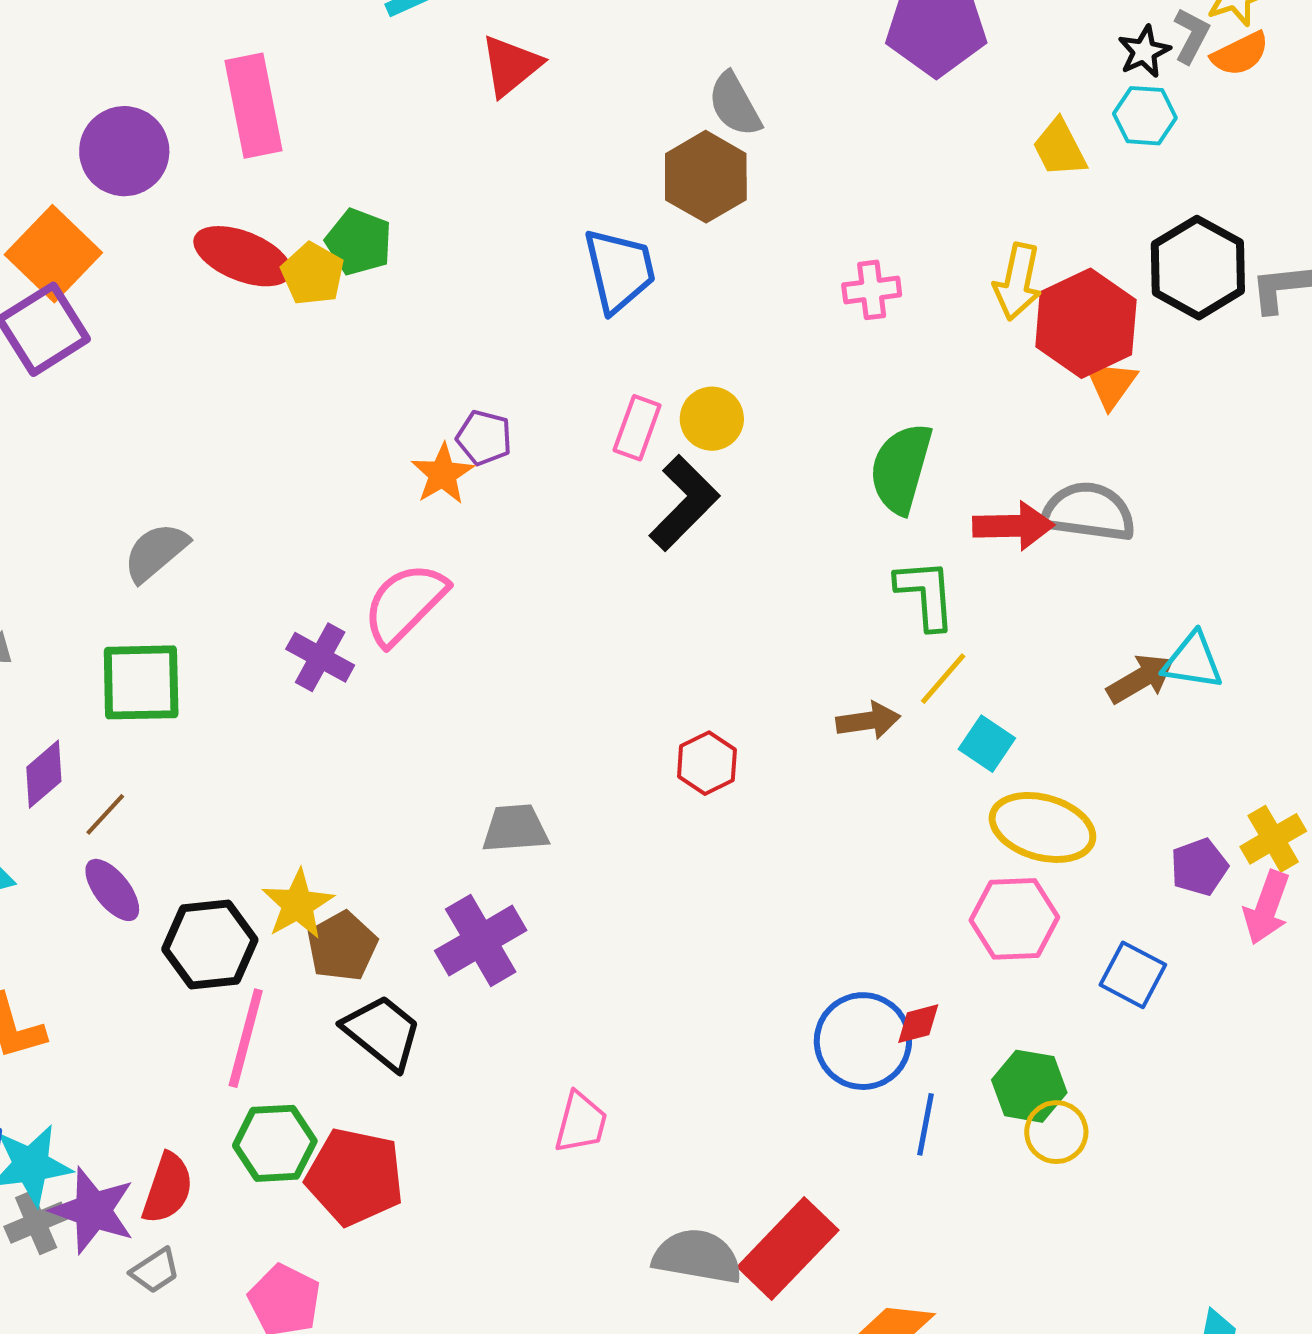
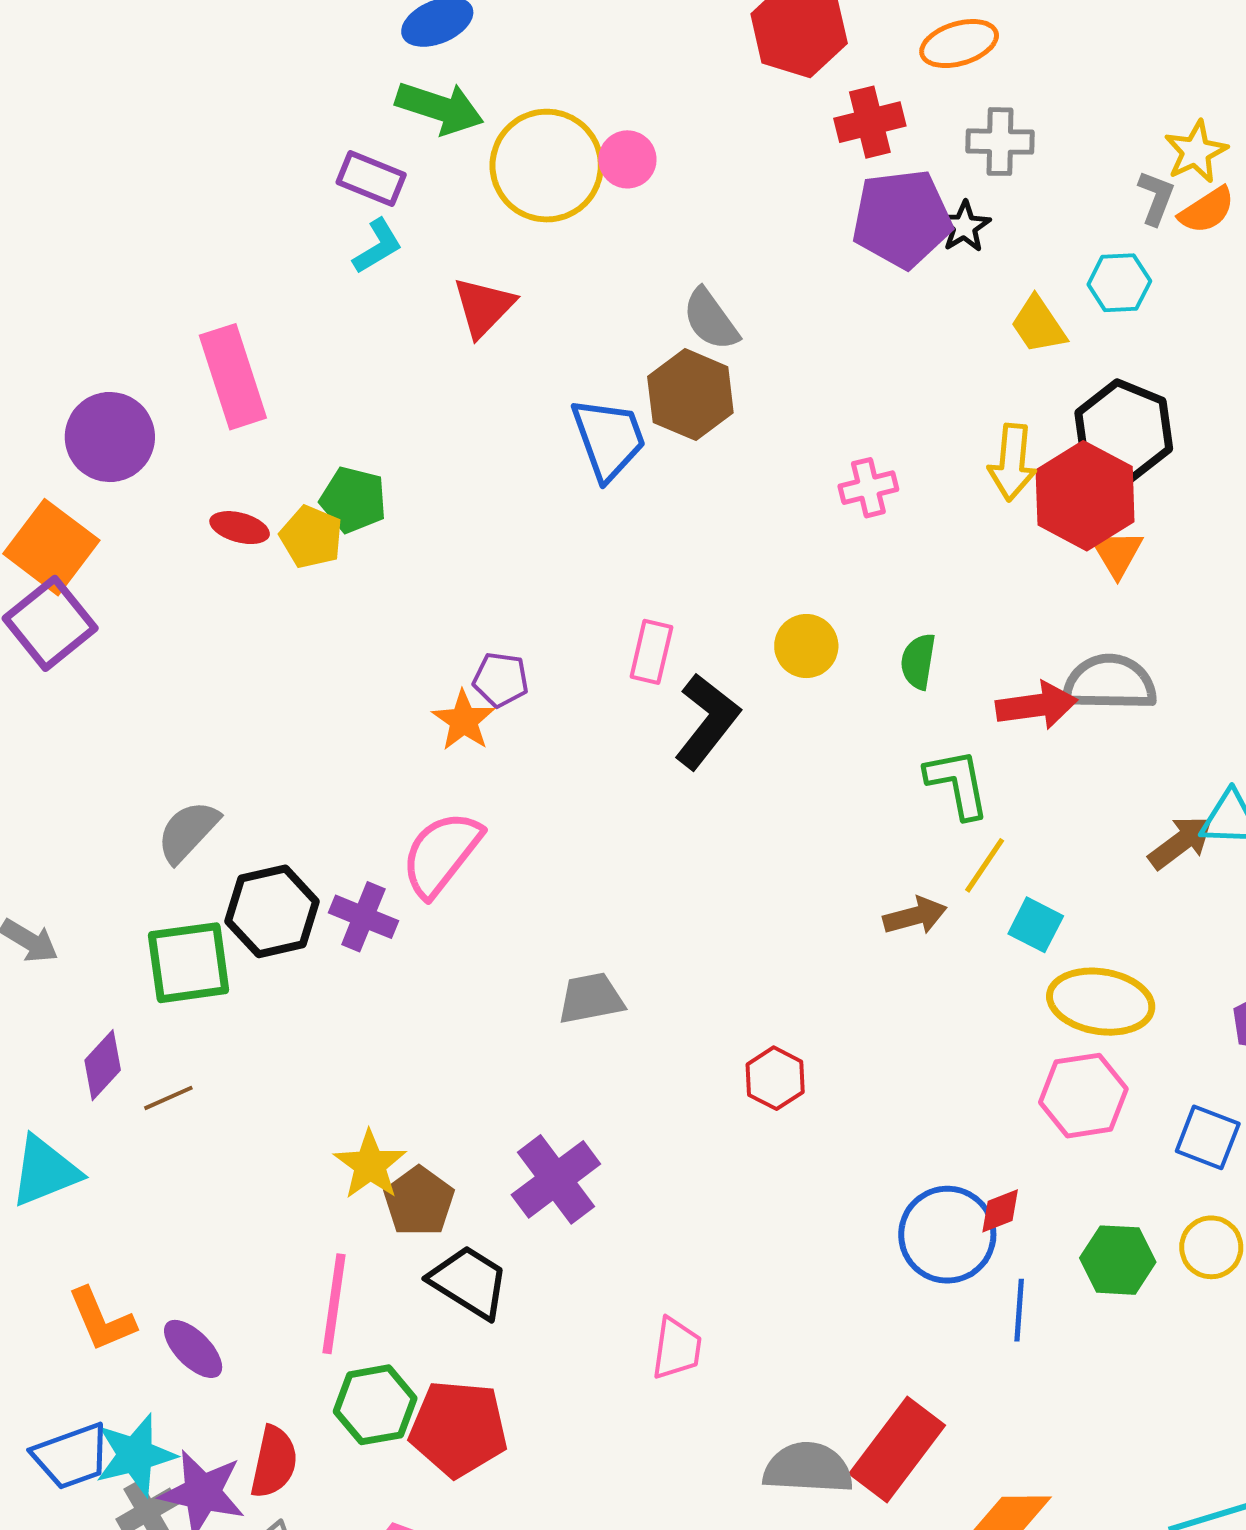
black star: (1144, 52) -> (964, 227), moved
red ellipse: (243, 256) -> (240, 528), size x0.6
black hexagon: (1198, 268) -> (1124, 431), moved
blue trapezoid: (619, 270) -> (609, 439), moved
yellow circle: (712, 419) -> (806, 646), moved
green semicircle: (901, 468) -> (918, 661), size x0.6
red hexagon: (707, 763) -> (775, 1078), moved
brown line: (105, 814) -> (168, 1098), turned 30
gray trapezoid: (515, 829) -> (591, 998), moved
purple ellipse: (112, 890) -> (193, 1349), moved
black hexagon: (210, 945) -> (272, 911), moved
yellow circle: (1056, 1132) -> (1211, 1247), moved

